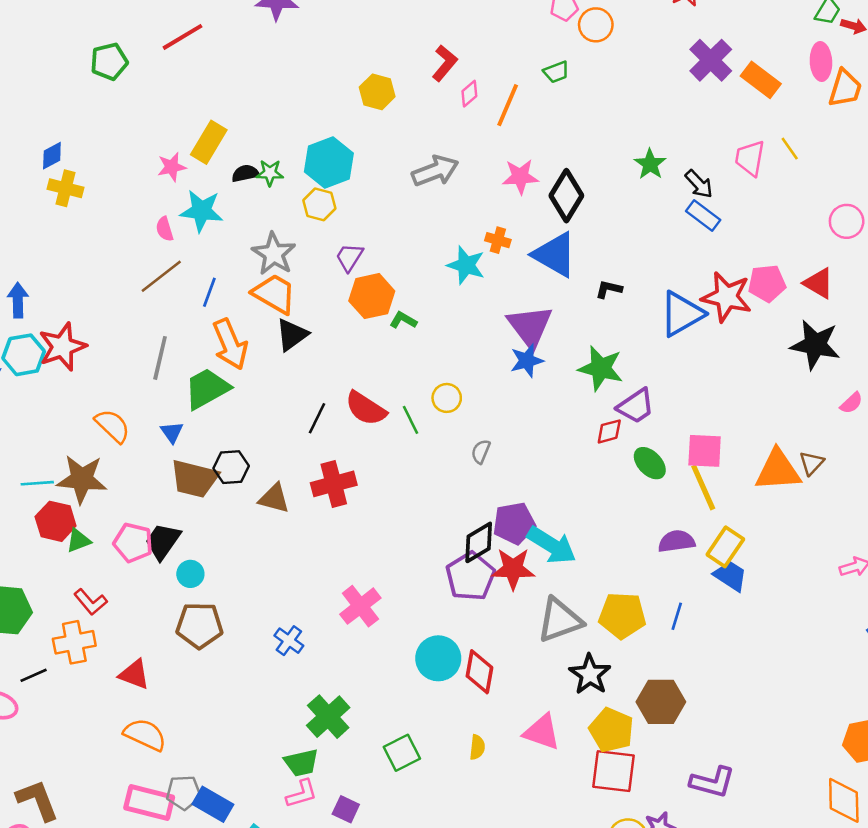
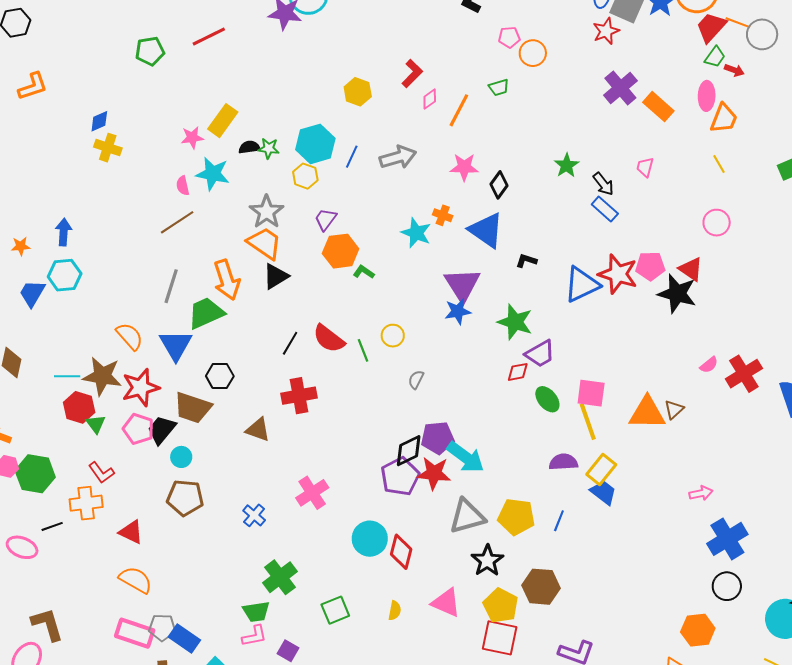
yellow line: (790, 149) -> (719, 164), moved
pink trapezoid: (750, 158) -> (645, 167), size x0.7
black diamond: (566, 196) -> (499, 185), size x0.7
blue line: (209, 292) -> (352, 157), moved
black star: (815, 345) -> (677, 294), moved
red star: (62, 347) -> (141, 387), moved
blue triangle: (172, 432) -> (176, 345), size x1.8
brown trapezoid: (194, 479) -> (193, 408), moved
brown triangle: (274, 498) -> (258, 430), moved
green triangle: (78, 541) -> (96, 424), turned -50

